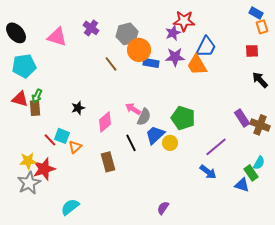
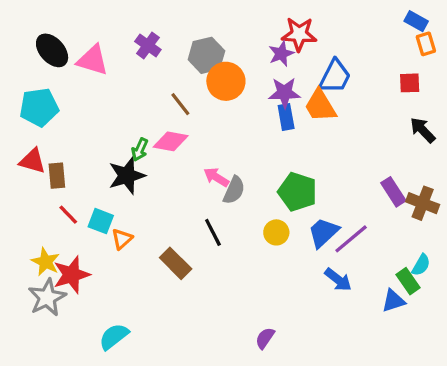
black ellipse: (16, 33) -> (52, 50), moved
blue rectangle: (151, 63) -> (286, 117), moved, turned 70
green arrow: (37, 96) -> (140, 150), moved
black star: (78, 108) -> (127, 176), size x1.6
pink diamond: (105, 122) -> (171, 141), moved, turned 50
blue trapezoid: (155, 135) -> (323, 232), moved
red line: (50, 140) -> (68, 215), moved
yellow star: (28, 161) -> (46, 262), turned 30
brown rectangle: (108, 162) -> (176, 263), turned -30
blue triangle: (242, 185) -> (393, 301), turned -35

